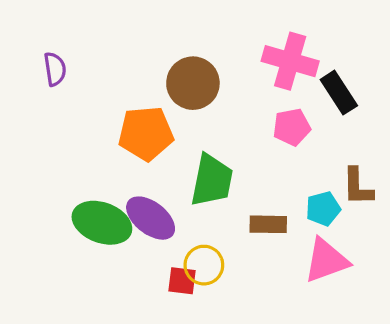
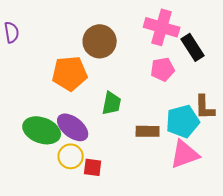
green trapezoid: (212, 180) -> (112, 103), size x0.7
cyan pentagon: (323, 209) -> (183, 121), size x1.5
yellow circle: (204, 265) -> (71, 156), moved

